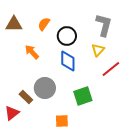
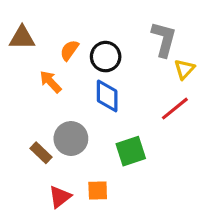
orange semicircle: (44, 24) -> (69, 50), moved
yellow triangle: (98, 50) -> (184, 69), moved
red triangle: (12, 113) -> (60, 197), moved

